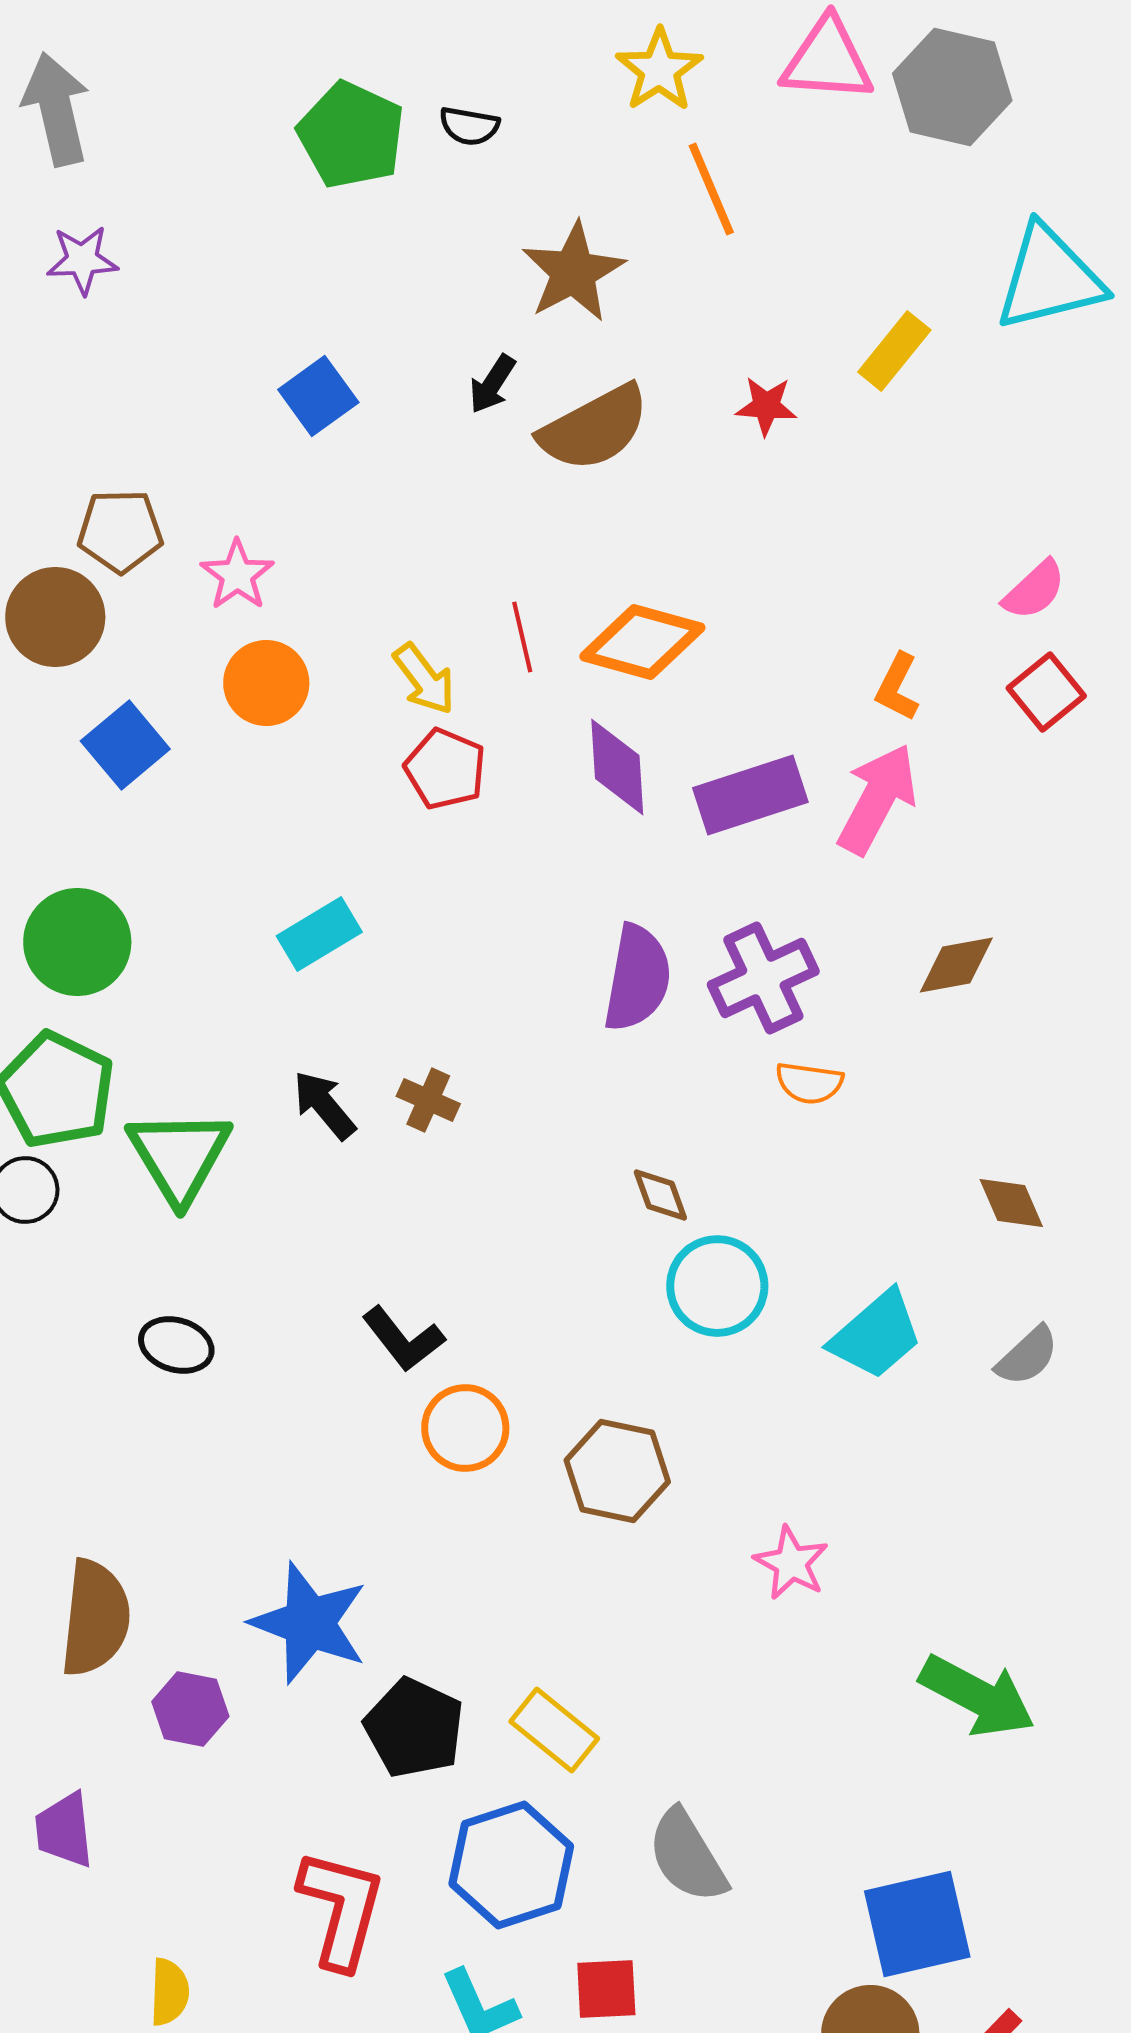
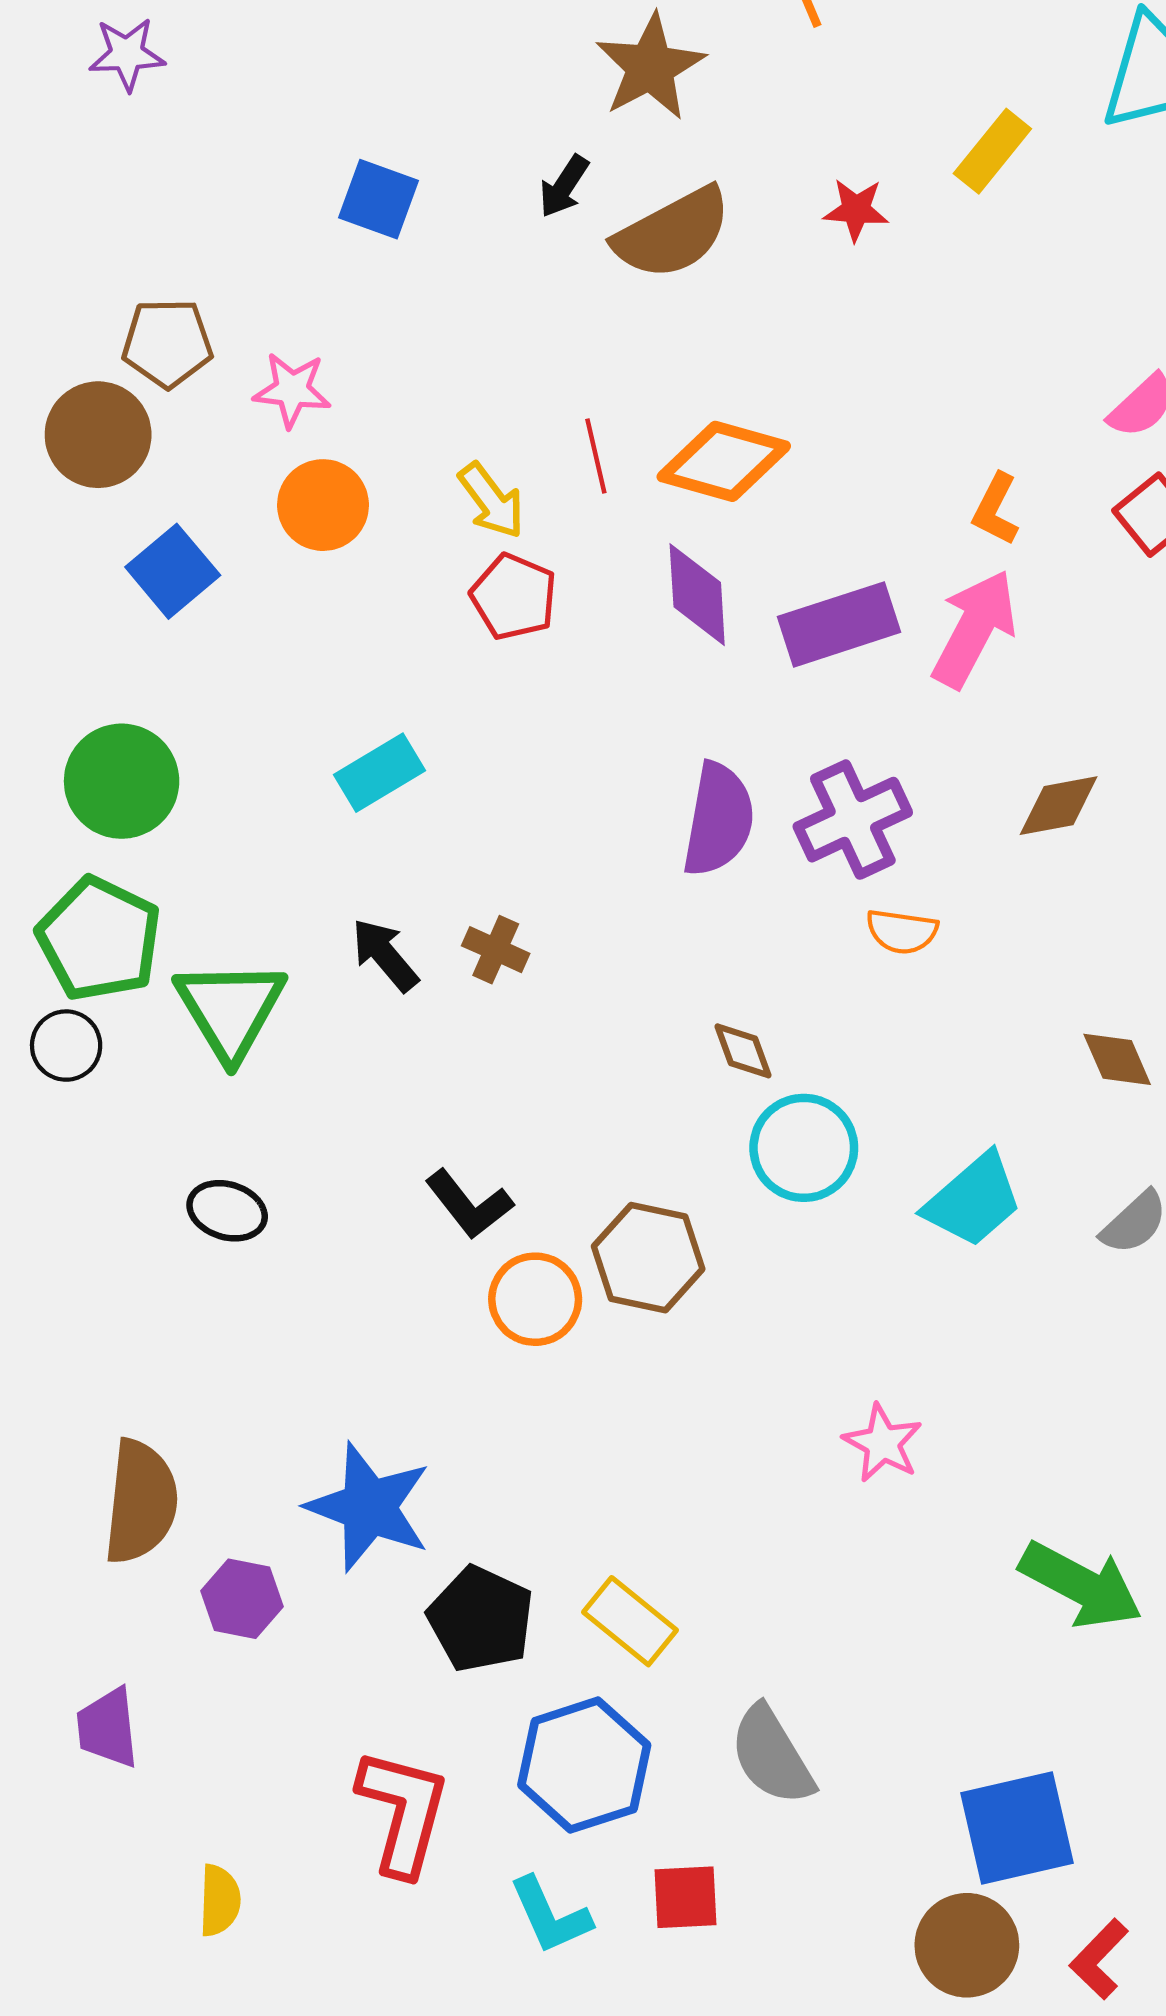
blue square: (318, 396) -> (378, 199), turned -34
pink star: (237, 575) -> (292, 390), turned -30
brown hexagon: (617, 1471) -> (648, 1258), moved

